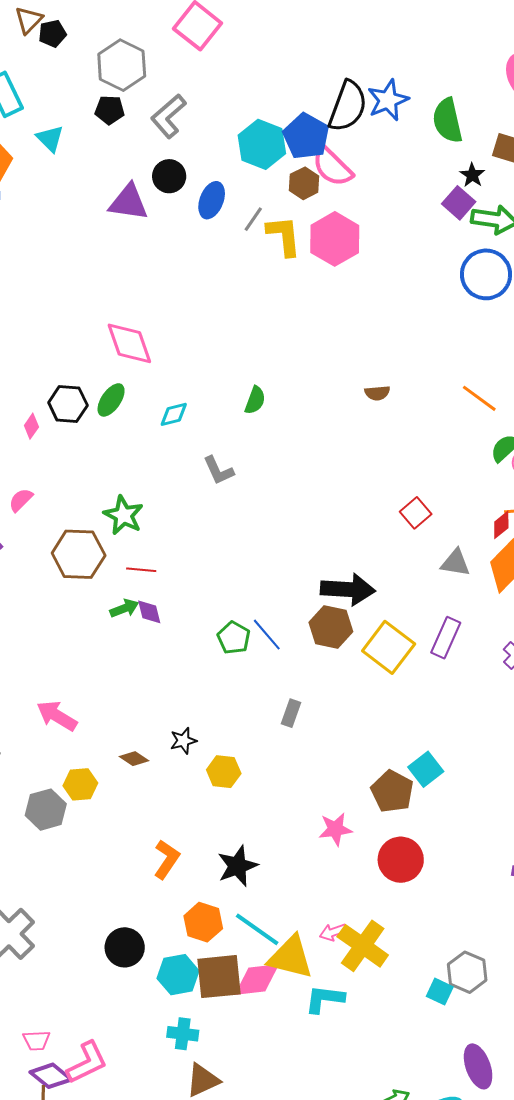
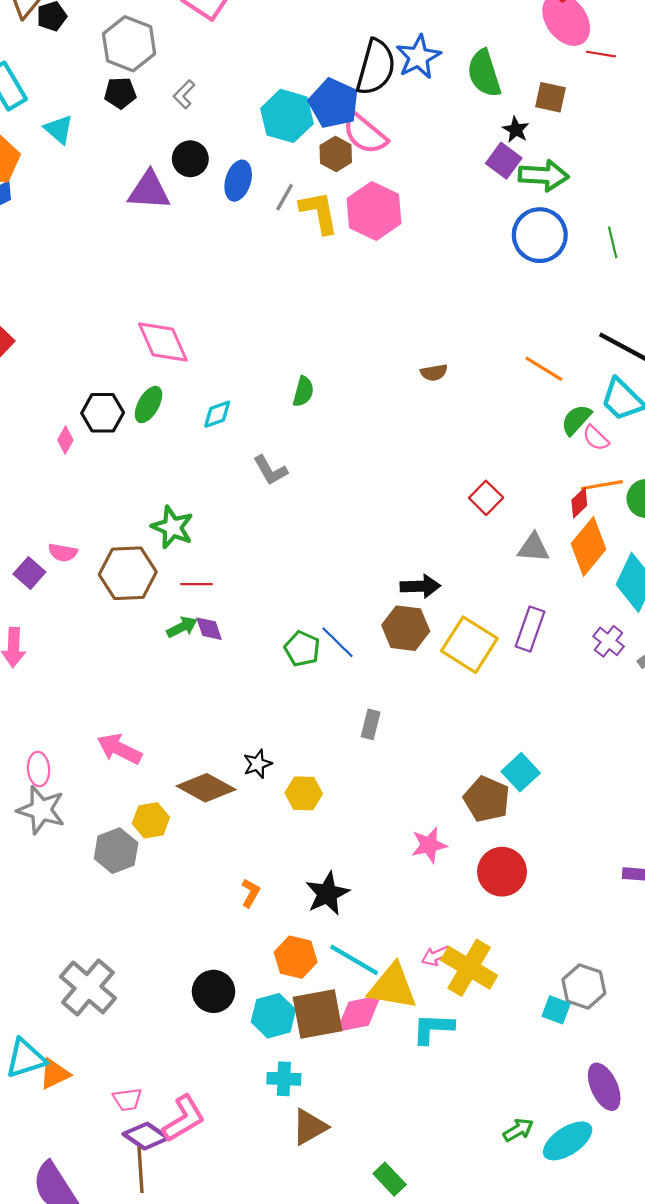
gray L-shape: (169, 116) -> (184, 94), size x0.6
pink semicircle: (21, 500) -> (63, 553), moved, turned -120
black arrow: (348, 589) -> (420, 586), size x0.7
brown diamond: (134, 759) -> (206, 788), size x1.8
orange L-shape: (167, 859) -> (251, 893), size x0.7

